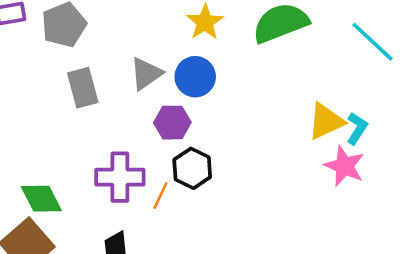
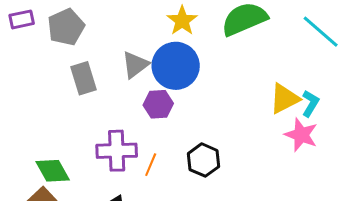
blue circle: (195, 77) -> (176, 66), size x1.4
black hexagon: (192, 168) -> (204, 160), moved

